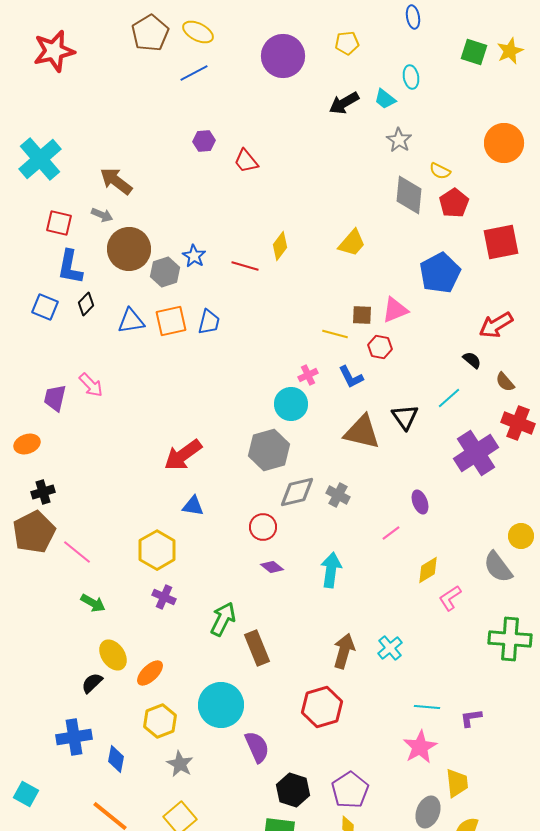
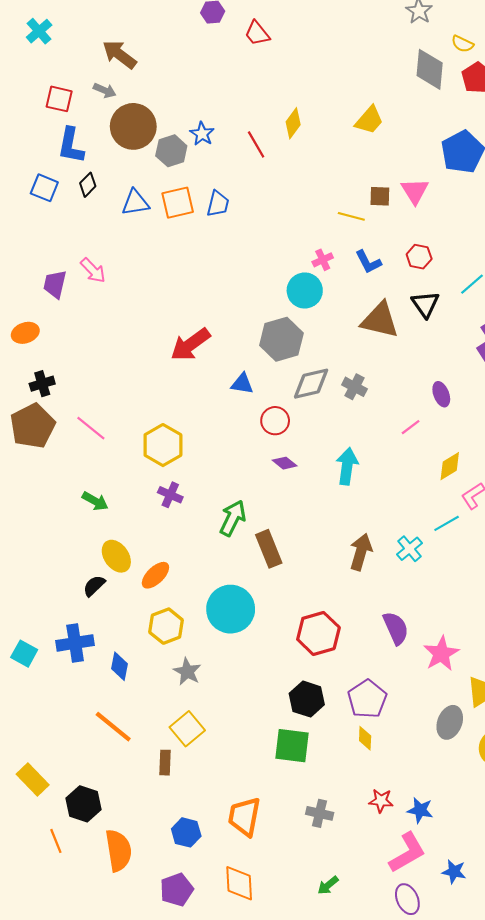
cyan cross: (40, 159) -> (39, 31), size x0.6
red line: (245, 266) -> (256, 144), turned 44
pink triangle: (395, 310) -> (415, 191), turned -40
red hexagon: (380, 347) -> (419, 257), moved
blue triangle: (193, 506) -> (242, 384), moved
pink line: (77, 552) -> (91, 428), moved
red hexagon: (322, 707) -> (318, 633), moved
cyan line: (427, 707) -> (447, 523), moved, turned -35
purple semicircle: (257, 747) -> (396, 628), moved
cyan square: (26, 794) -> (24, 654), moved

